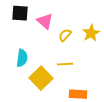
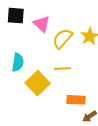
yellow semicircle: (65, 35) -> (63, 38), size x1.5

